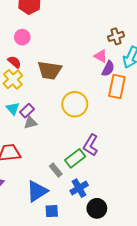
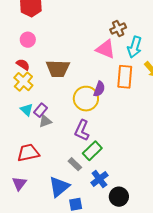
pink triangle: (101, 56) -> (106, 49), size x1.5
purple semicircle: (108, 69) -> (99, 89), moved
purple L-shape: (91, 145) -> (82, 130), moved

